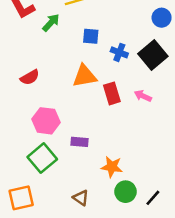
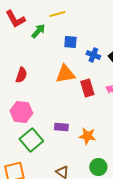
red semicircle: (30, 77) -> (21, 75), turned -42
pink hexagon: (46, 121) -> (21, 112), moved
orange star: (112, 167) -> (87, 136), moved

